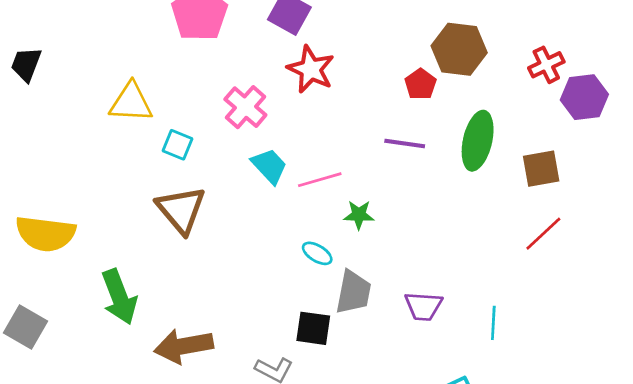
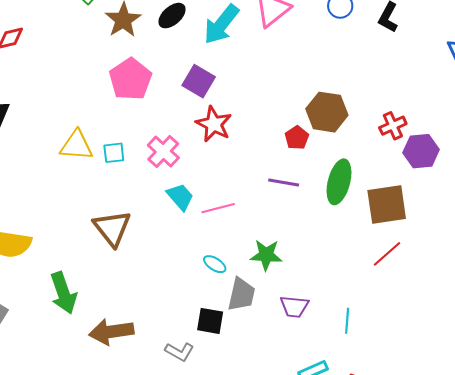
cyan square: (177, 145) -> (114, 153), moved, turned -30
brown square: (541, 169) -> (387, 205), size x1.4
green star: (359, 215) -> (266, 255), moved, size x1.4

